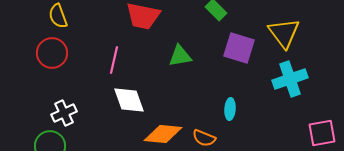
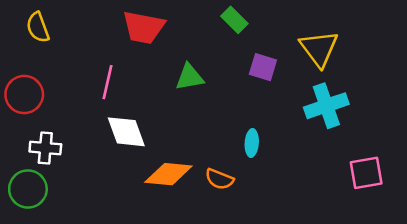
purple square: (239, 48) -> (263, 67), size x0.7
red circle: (52, 53) -> (24, 95), moved
white cross: (64, 113) -> (45, 148), turned 30

